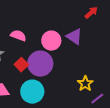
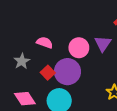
purple triangle: (74, 37) -> (103, 44), turned 30

